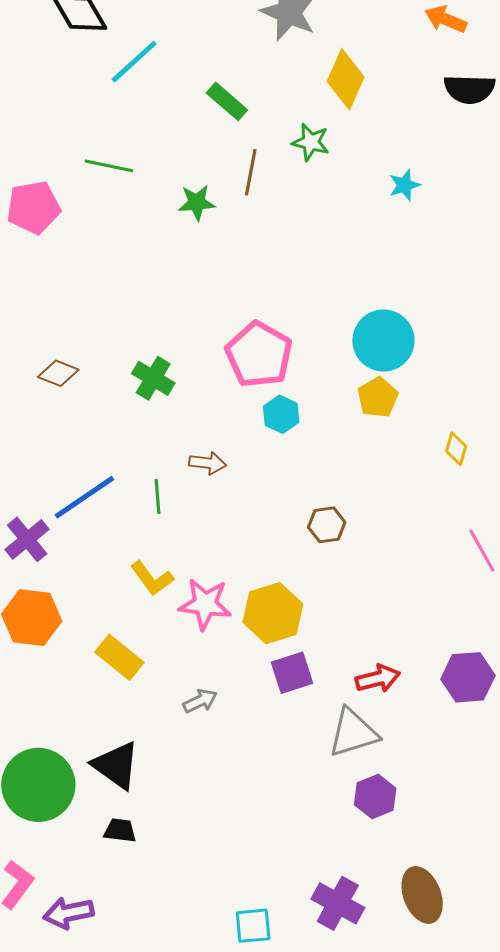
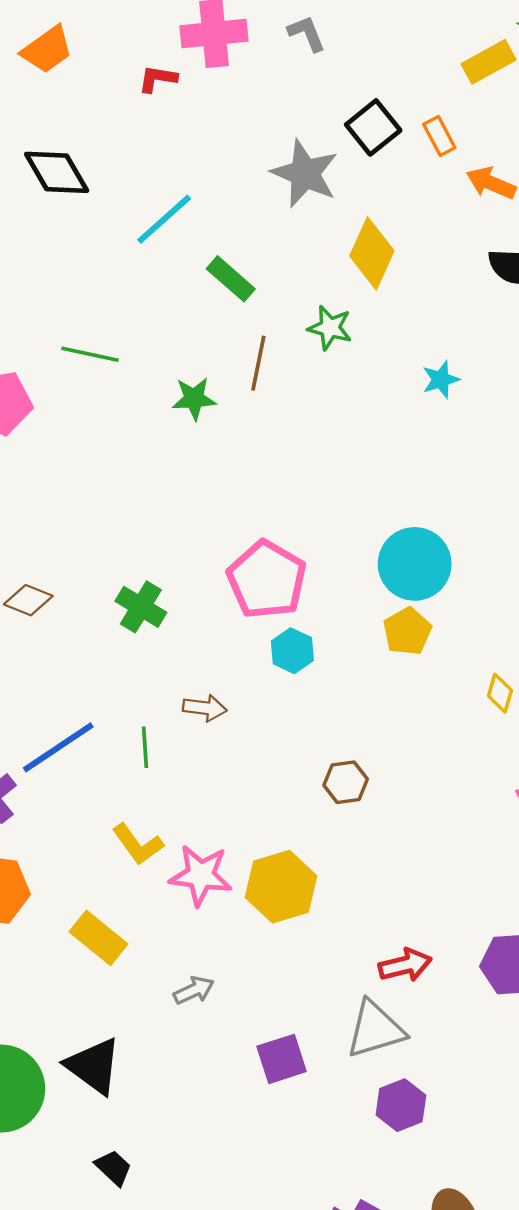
cyan line: (134, 62) -> (164, 219), moved
purple square: (292, 673) -> (282, 1059), moved
black trapezoid: (120, 830) -> (113, 1168), moved, turned 36

